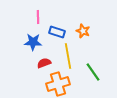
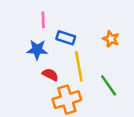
orange star: (83, 31) -> (111, 39), moved
red semicircle: (44, 63) -> (50, 75), turned 48

